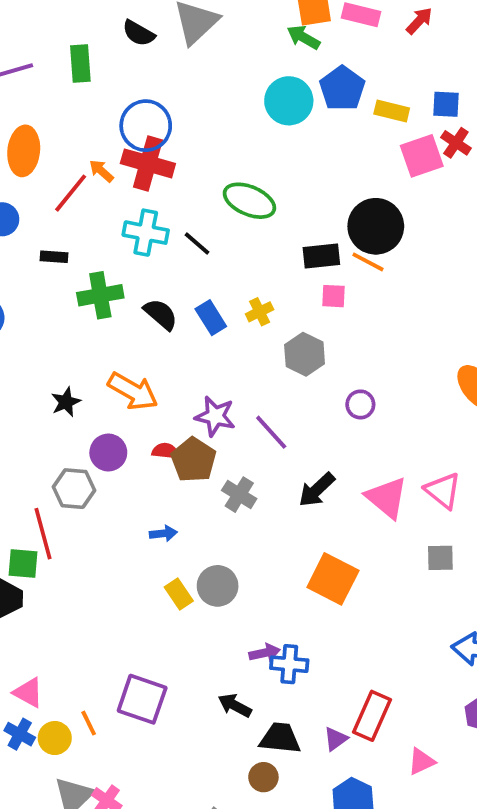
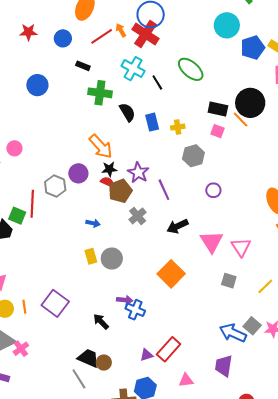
blue pentagon: (342, 88) -> (253, 48), moved
black star: (66, 402) -> (109, 169), moved
black trapezoid: (280, 738) -> (88, 358), moved

